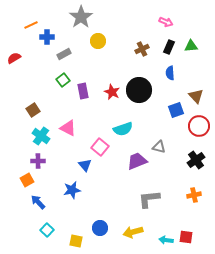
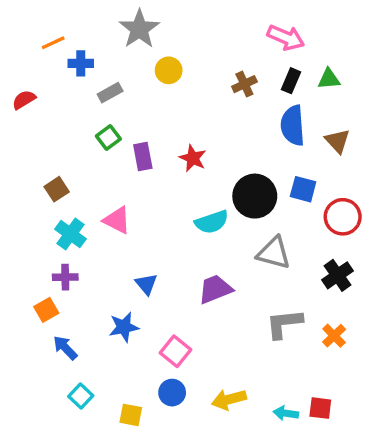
pink arrow: (166, 22) -> (286, 38), size x1.5
blue semicircle: (170, 73) -> (293, 125), size x1.6
black circle: (139, 90) -> (255, 196), moved
brown triangle: (196, 96) -> (337, 141), moved
blue square: (176, 110) -> (303, 189), turned 35
pink square: (100, 147) -> (176, 351), moved
gray triangle: (159, 147) -> (274, 253), size x1.5
purple trapezoid: (137, 161) -> (215, 289), moved
orange cross: (194, 195) -> (334, 336), turned -32
gray L-shape: (149, 199) -> (284, 324), moved

